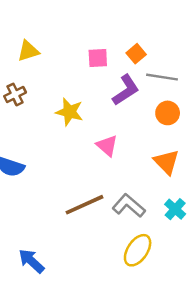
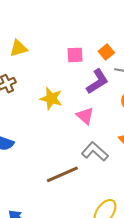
pink triangle: (107, 146) -> (85, 116), moved
gray L-shape: (129, 206) -> (95, 151), moved

